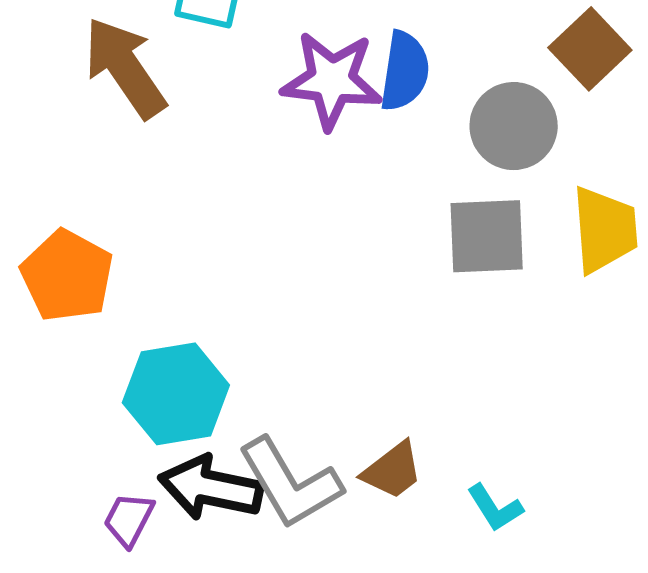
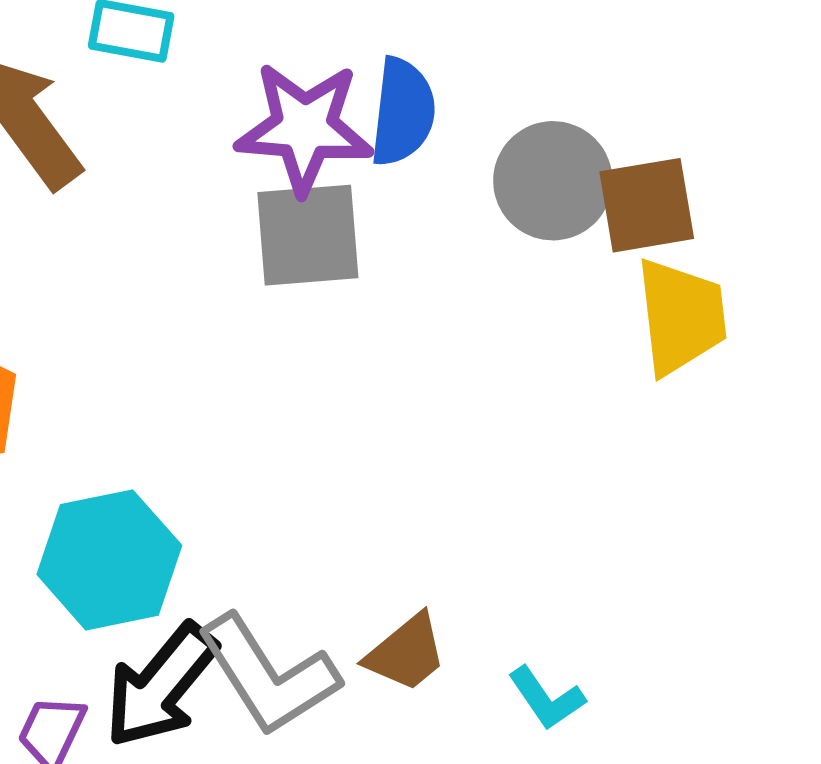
brown square: (590, 49) -> (647, 205), moved, turned 36
gray square: (487, 236) -> (308, 235), moved
black arrow: (211, 488) -> (161, 685), turned -60

